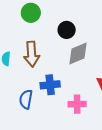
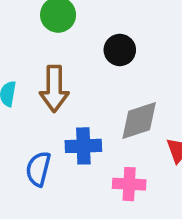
gray diamond: (78, 54) -> (139, 120), moved

